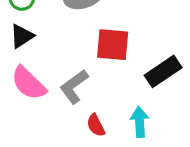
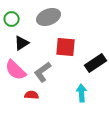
black triangle: (22, 36) -> (22, 43), moved
red semicircle: (96, 125) -> (32, 95), moved, turned 120

